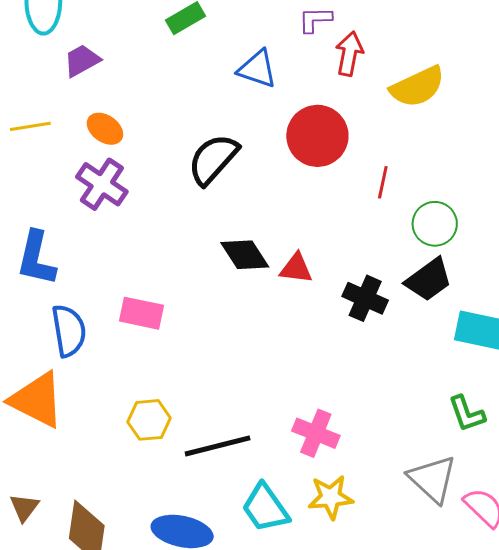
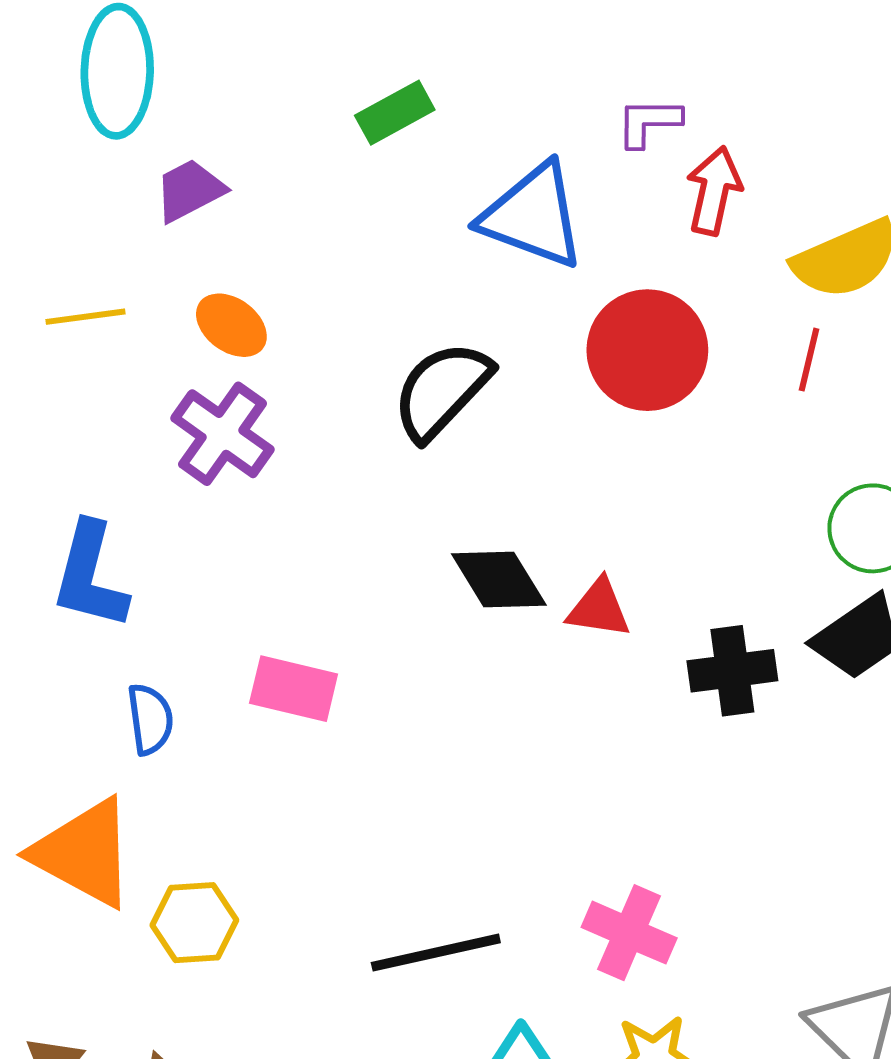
blue triangle: (257, 69) -> (533, 216), size x1.4
red line: (383, 182) -> (809, 360), moved
black cross: (365, 298) -> (732, 671), turned -33
blue semicircle: (69, 331) -> (150, 719), size x0.7
yellow hexagon: (149, 420) -> (194, 923), moved

